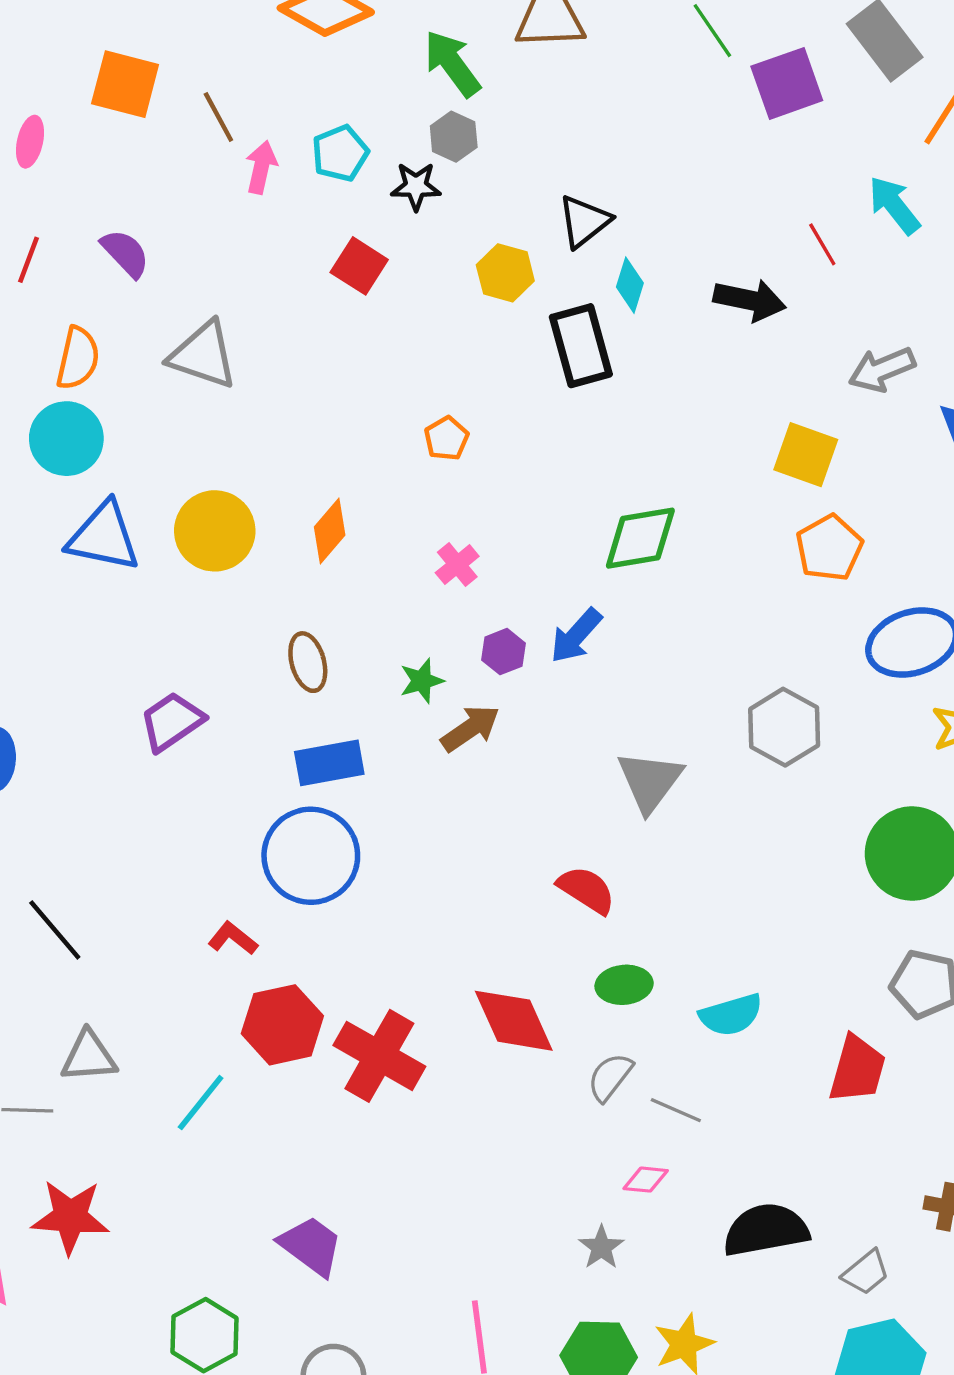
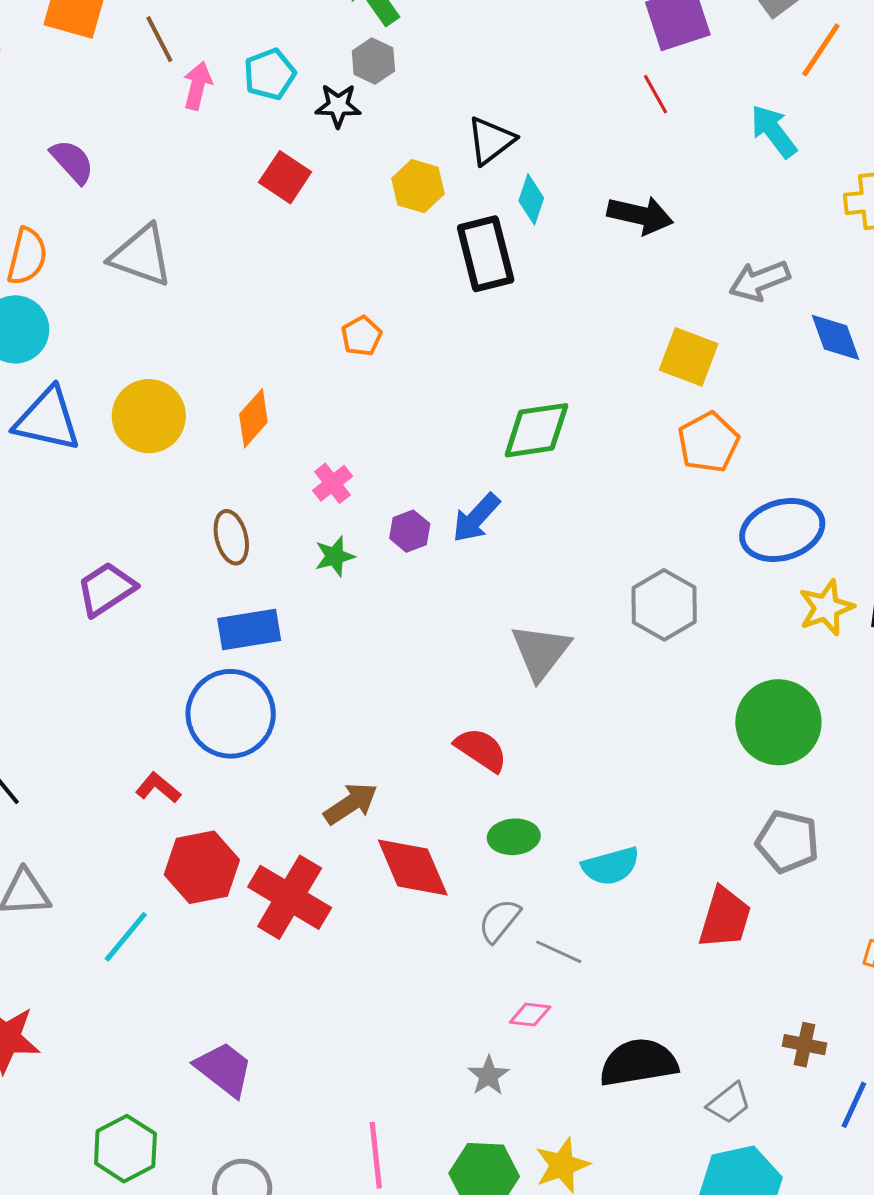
red line: (822, 244) -> (655, 94), moved
pink cross: (457, 564) -> (332, 483), moved
brown arrow: (470, 728) -> (351, 804), moved

